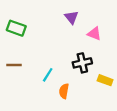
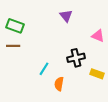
pink triangle: (94, 34) -> (98, 36), moved
brown line: (14, 65) -> (13, 46), moved

